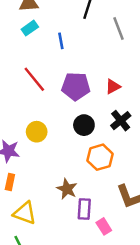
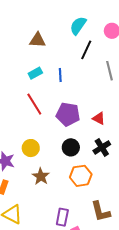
cyan rectangle: (30, 28) -> (35, 73), moved
red triangle: (113, 87) -> (99, 118), turned 48
brown star: (67, 189) -> (41, 176), moved

